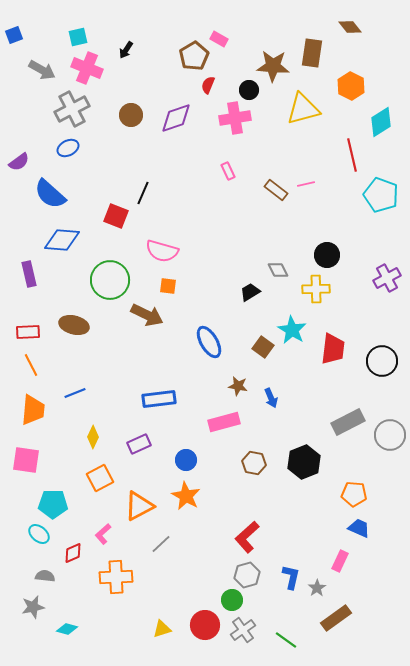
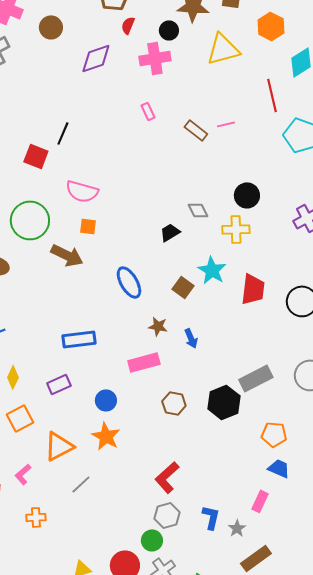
brown circle: (131, 115) -> (51, 27), moved
gray rectangle: (348, 422) -> (256, 378), moved
orange cross: (116, 577) -> (36, 517), size x0.6

